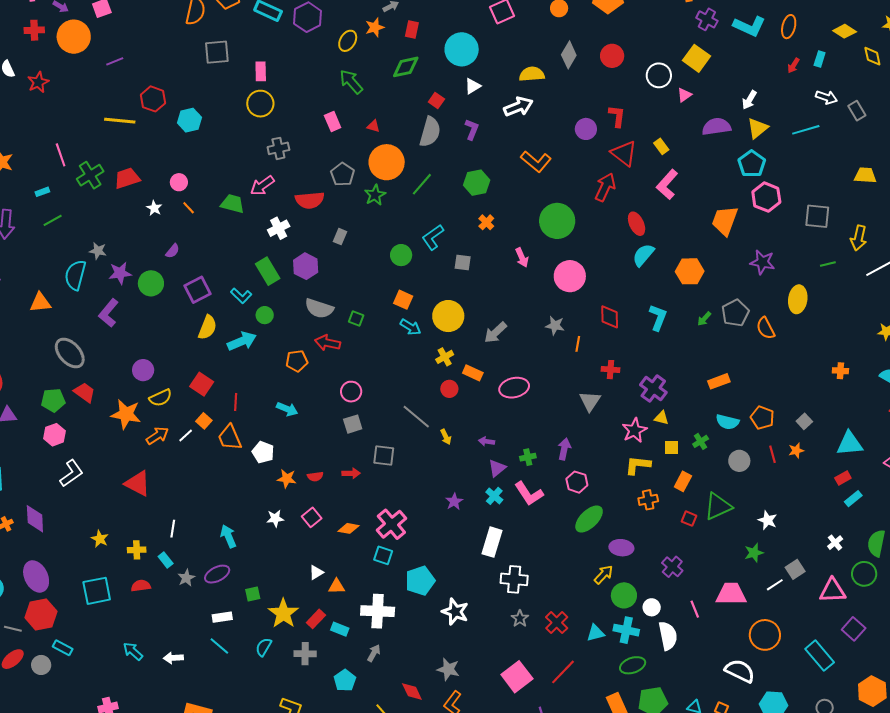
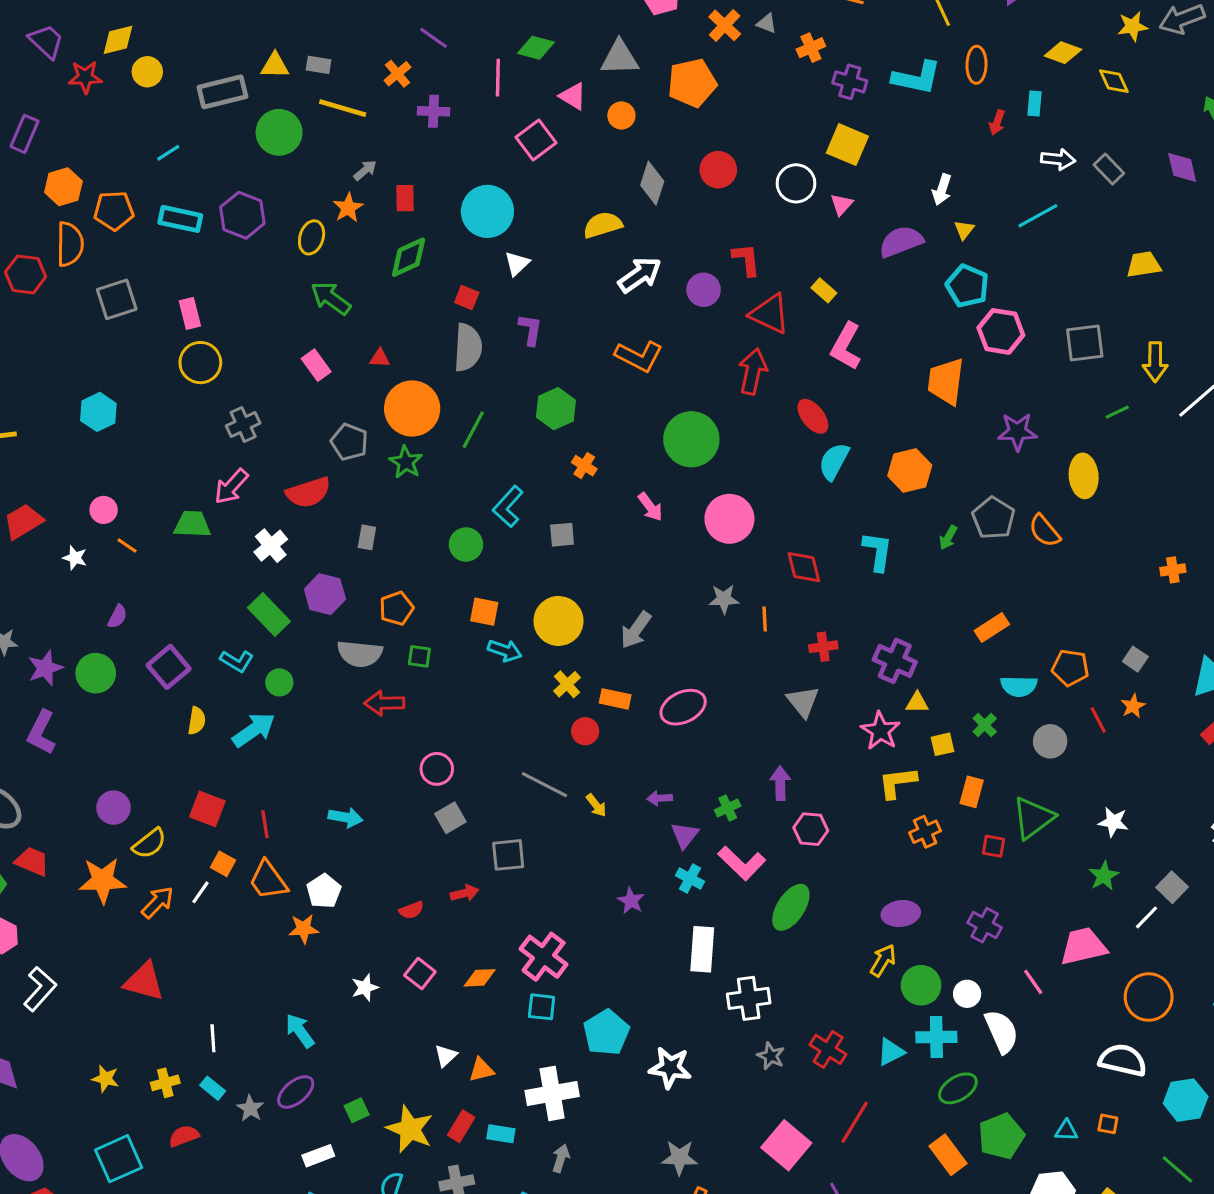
red hexagon: (153, 99) -> (26, 274), moved
white arrow: (518, 107) -> (640, 275), moved
yellow triangle: (758, 128) -> (964, 230), size x0.6
yellow semicircle: (207, 327) -> (197, 721), size x0.7
orange pentagon: (297, 361) -> (396, 608), moved
white pentagon: (263, 452) -> (324, 891), turned 30
orange star: (287, 479) -> (304, 929), moved
green ellipse: (589, 519) -> (791, 907), moved

